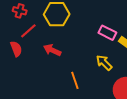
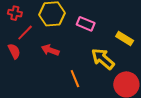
pink rectangle: (107, 33) -> (86, 24), moved
yellow arrow: (104, 63) -> (103, 59), size x1.4

